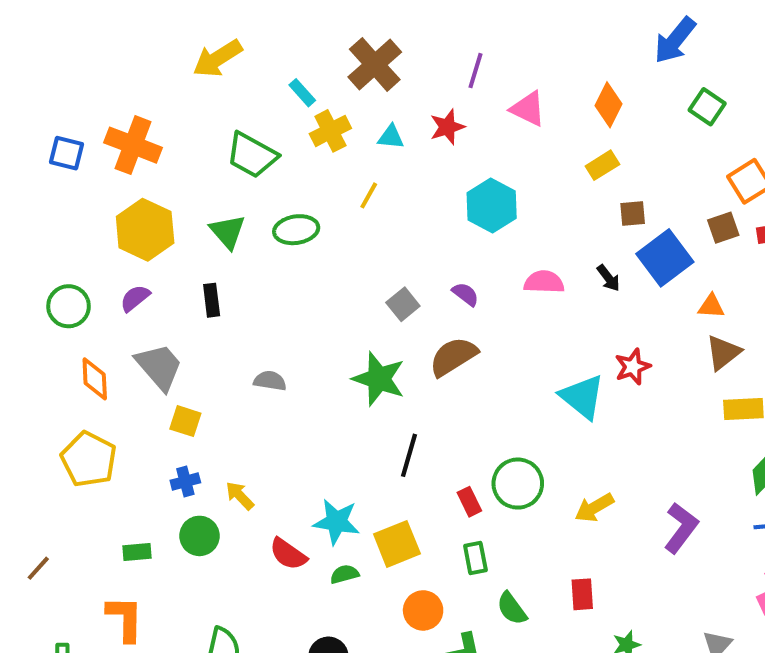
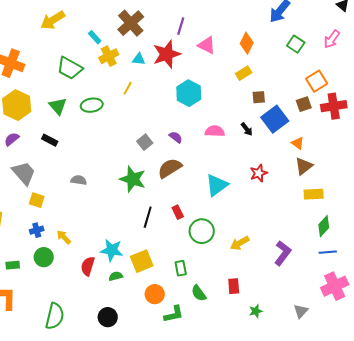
red star: (447, 127) -> (167, 54), size x1.6
black rectangle: (212, 300) -> (50, 140), turned -56
orange triangle: (711, 306) -> (298, 143), turned 32
cyan triangle: (582, 397) -> (217, 185), moved, turned 45
red rectangle: (469, 502) -> (178, 212), moved
red semicircle: (288, 554) -> (88, 266), turned 72

